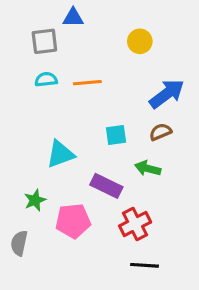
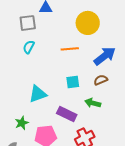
yellow circle: (140, 41) -> (88, 23), size x1.5
cyan semicircle: (46, 79) -> (29, 47), turned -56
orange line: (87, 83) -> (70, 49), moved

